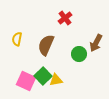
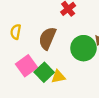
green circle: (79, 54) -> (83, 48), size x1.5
pink square: (26, 81) -> (27, 66), moved, turned 30

